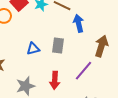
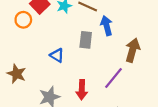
gray rectangle: (58, 45) -> (86, 40), moved
blue triangle: (33, 49) -> (57, 55), turned 48

